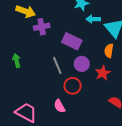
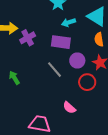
cyan arrow: (93, 19) -> (69, 22), moved
red circle: (73, 86) -> (87, 82), moved

